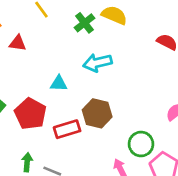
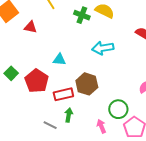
green cross: (85, 23) -> (82, 15), turned -35
cyan arrow: (97, 63) -> (103, 48), moved
green arrow: (27, 162) -> (69, 115), moved

